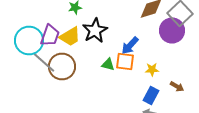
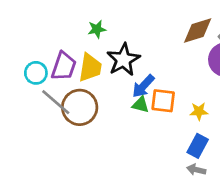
yellow trapezoid: (70, 36) -> (90, 68), turned -50
cyan circle: (29, 40) -> (36, 73), size x0.6
blue arrow: (130, 46) -> (143, 86), moved

